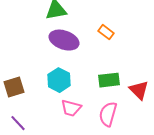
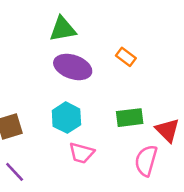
pink semicircle: (108, 114) -> (146, 161), moved

